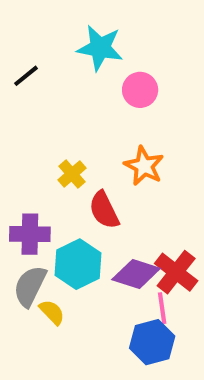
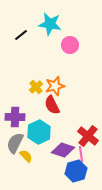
black line: (26, 76) -> (21, 35), moved
orange star: (144, 166) -> (55, 86), moved, turned 30
purple diamond: (136, 274) -> (63, 150), moved

